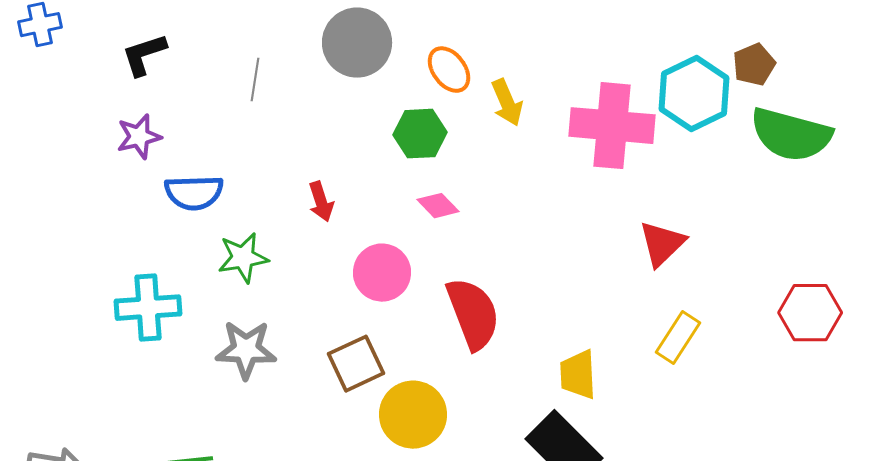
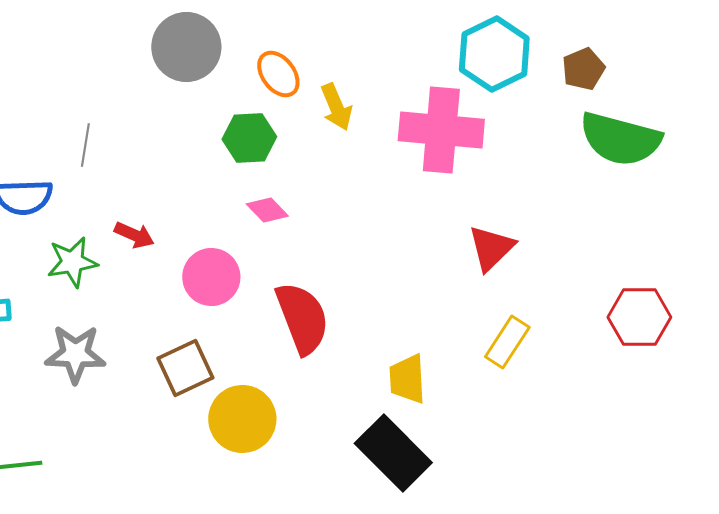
gray line: (255, 80) -> (85, 145), moved
cyan hexagon: (694, 94) -> (494, 54), moved
red arrow: (321, 202) -> (134, 235), moved, turned -48

